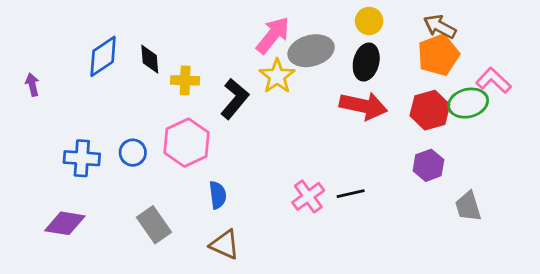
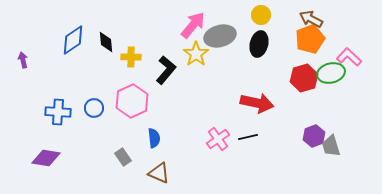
red arrow: (363, 106) -> (257, 103), moved
purple hexagon: (428, 165) -> (314, 136), moved
gray rectangle: (154, 225) -> (123, 157), moved, size x0.7

